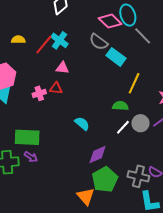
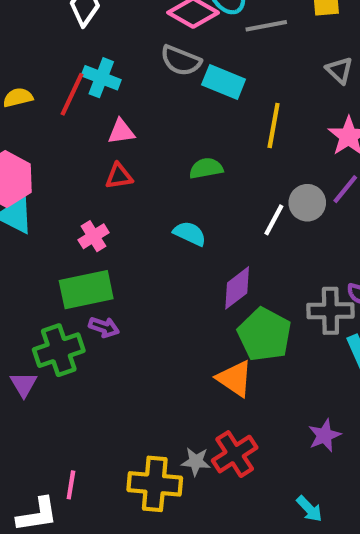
gray line: (143, 36) -> (266, 26), turned -42
pink cross: (39, 93) -> (94, 236), moved
green semicircle: (120, 106) -> (206, 168), moved

